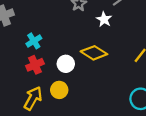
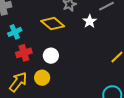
cyan cross: (34, 41) -> (15, 32), moved
yellow diamond: (94, 53) -> (53, 24), moved

